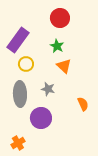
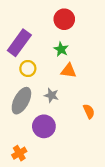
orange triangle: (64, 66) -> (69, 71), turned -35
gray ellipse: (20, 94) -> (21, 101), turned 30

